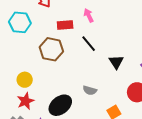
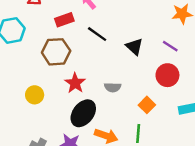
red star: (26, 101) -> (75, 83), moved

